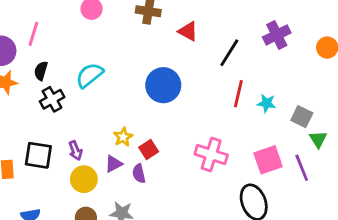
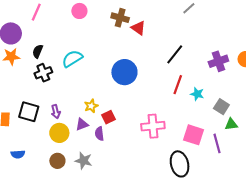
red triangle: (188, 31) -> (138, 28), moved
pink line: (33, 34) -> (36, 12), moved
purple cross: (277, 35) -> (218, 61), moved
green triangle: (318, 139) -> (231, 124), turned 48
pink cross: (211, 155) -> (153, 126), turned -30
pink square: (268, 160) -> (193, 135), turned 30

